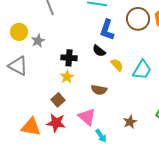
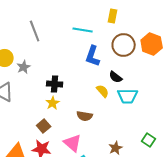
black semicircle: (99, 51) -> (116, 77), moved
cyan trapezoid: (142, 70) -> (128, 96), turned 60

